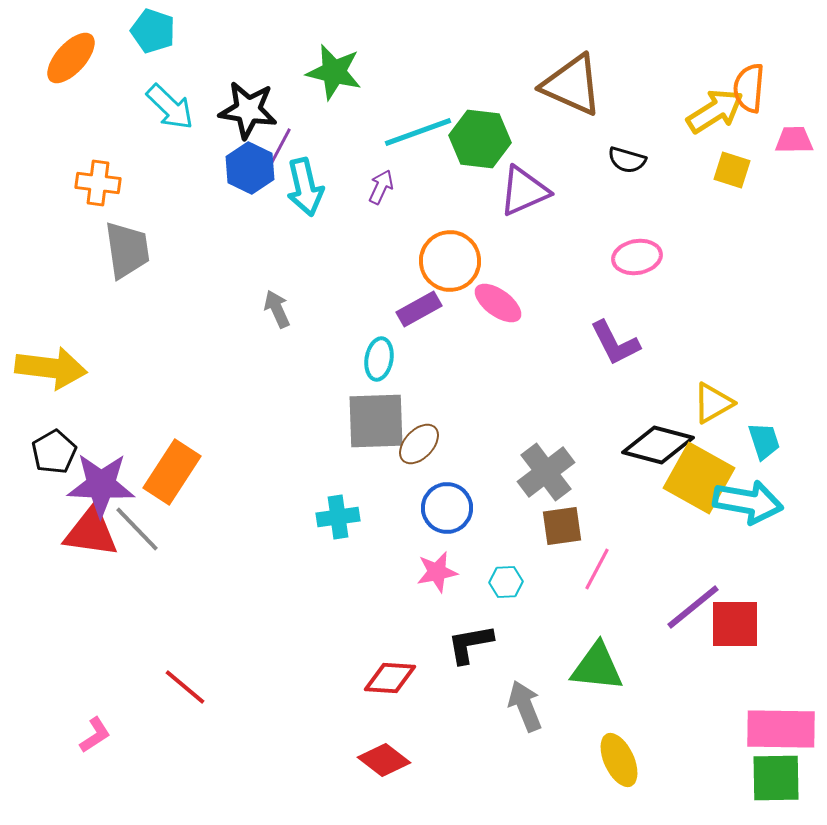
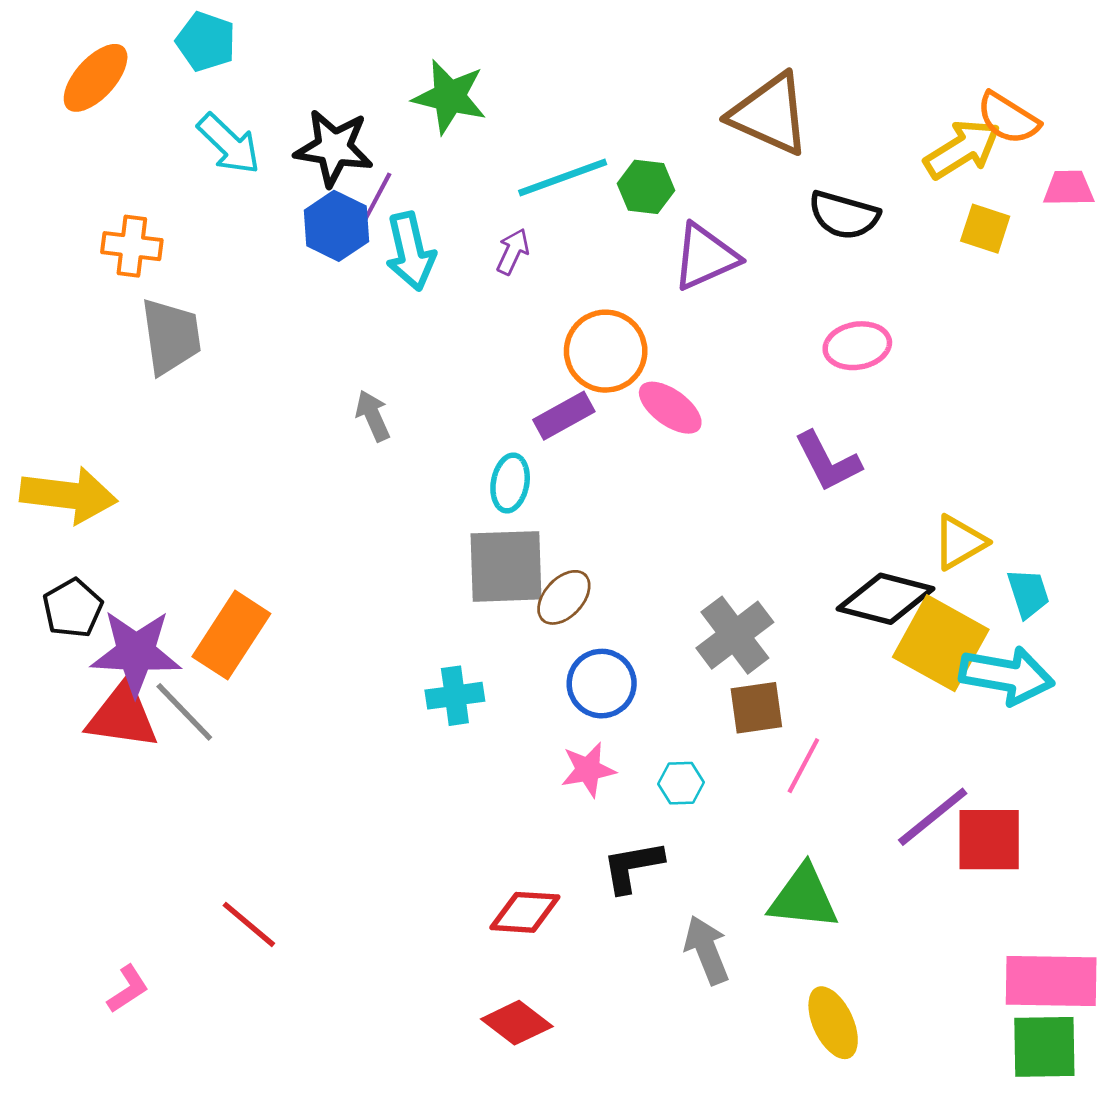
orange semicircle: (749, 88) -> (1008, 118), turned -63
green hexagon: (480, 139) -> (646, 187), size x0.7
black semicircle: (627, 160) -> (844, 215), size x1.4

